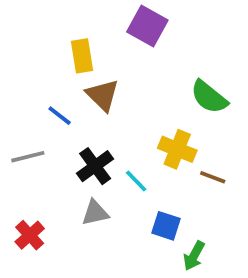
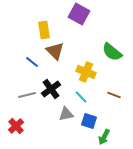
yellow cross: (177, 149) -> (86, 72), moved
gray line: (28, 157) -> (27, 95), moved
cyan line: (136, 181) -> (81, 97), moved
gray triangle: (95, 213) -> (66, 114), moved

